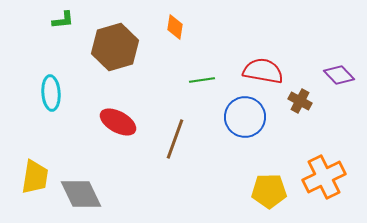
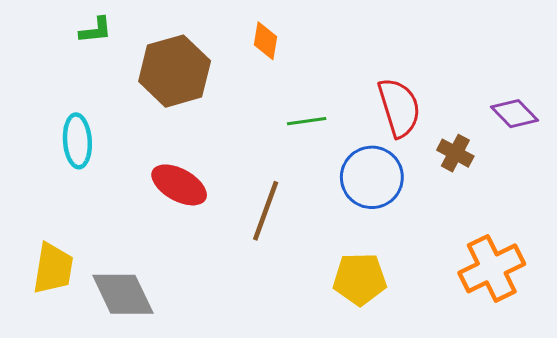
red semicircle: (263, 71) -> (399, 108), turned 63
yellow pentagon: (269, 191) -> (360, 279), moved

